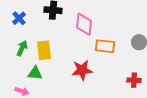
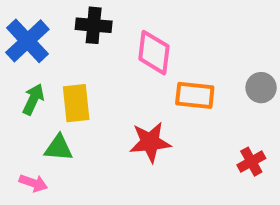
blue cross: (19, 18) -> (27, 41), size x1.6
red cross: (134, 80) -> (251, 162), turned -32

